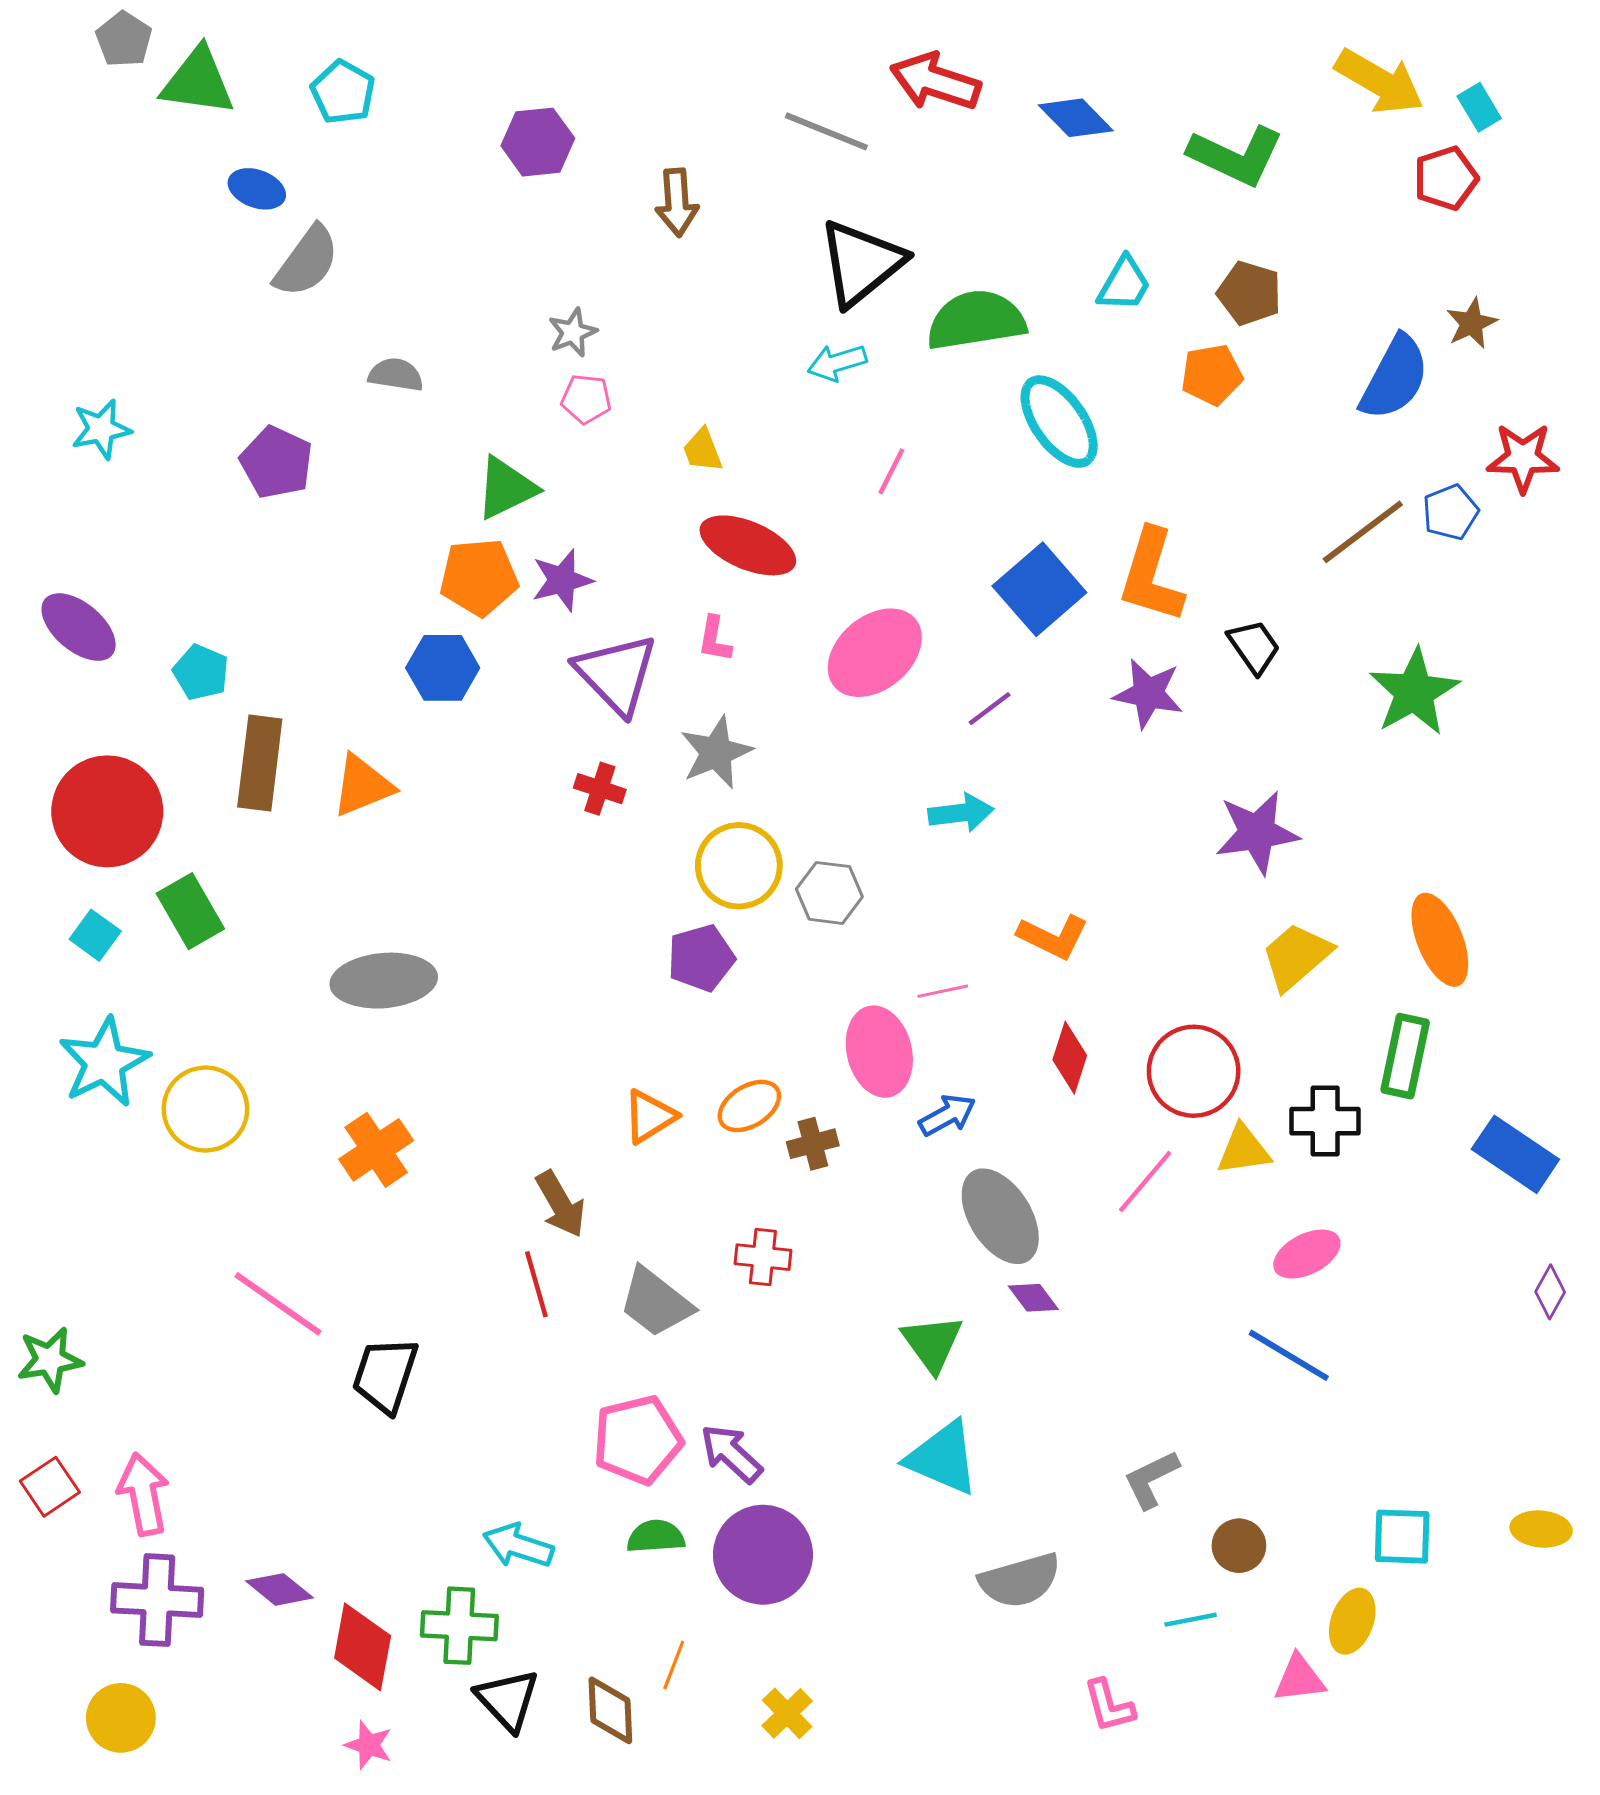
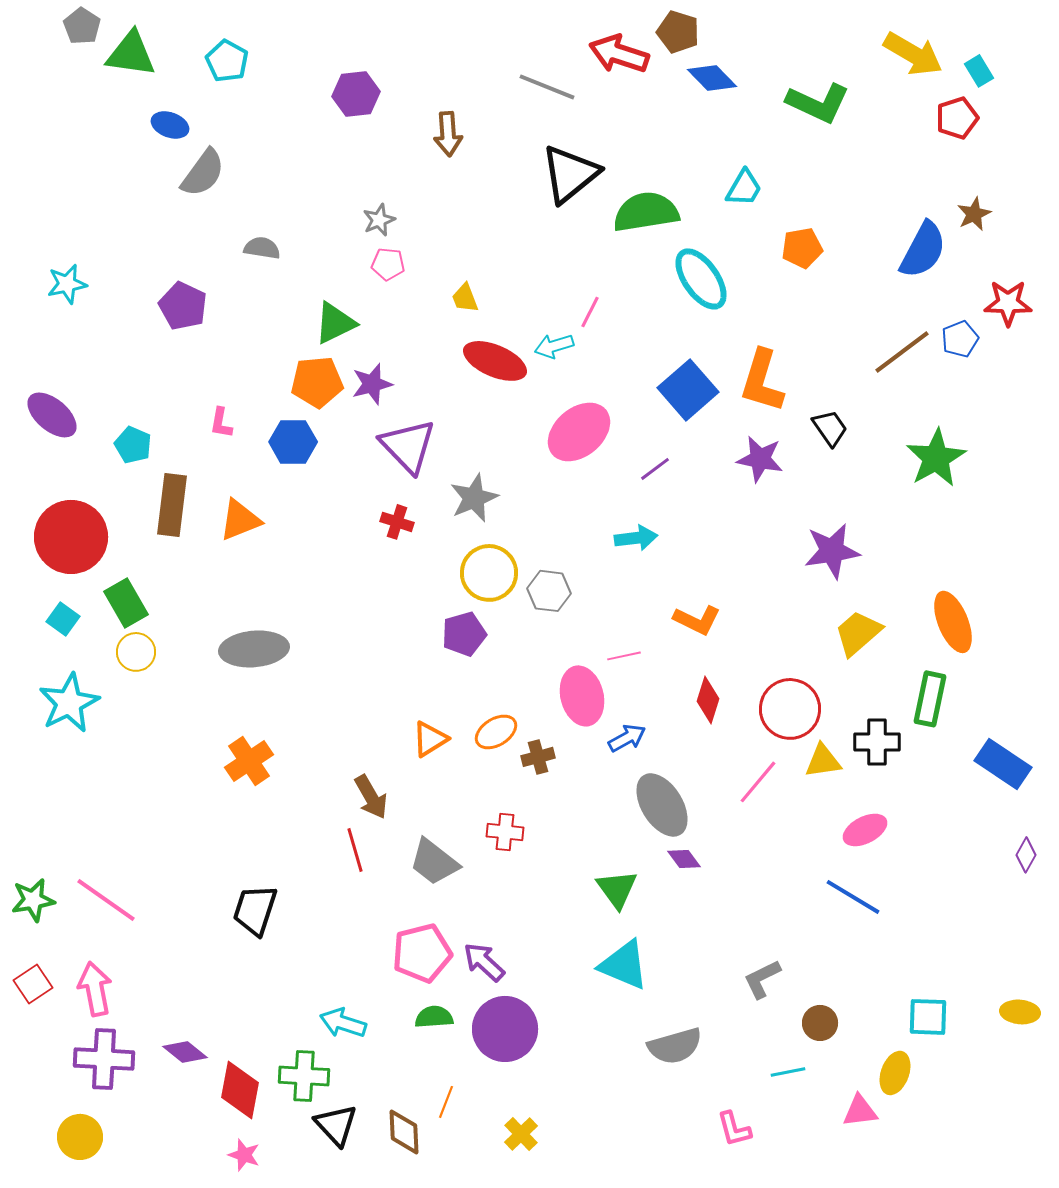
brown pentagon: (1249, 293) -> (678, 32), moved
cyan arrow: (837, 363) -> (554, 346), moved
pink L-shape: (715, 639) -> (221, 423), moved
yellow circle: (205, 1109) -> (136, 652), moved, size x0.7
pink line: (278, 1304) -> (106, 900), moved

